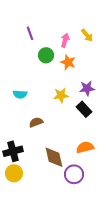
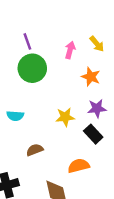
green circle: (46, 55) -> (32, 68), moved, size x1.5
orange star: (68, 62) -> (91, 77), moved
orange semicircle: (85, 147) -> (79, 166), moved

